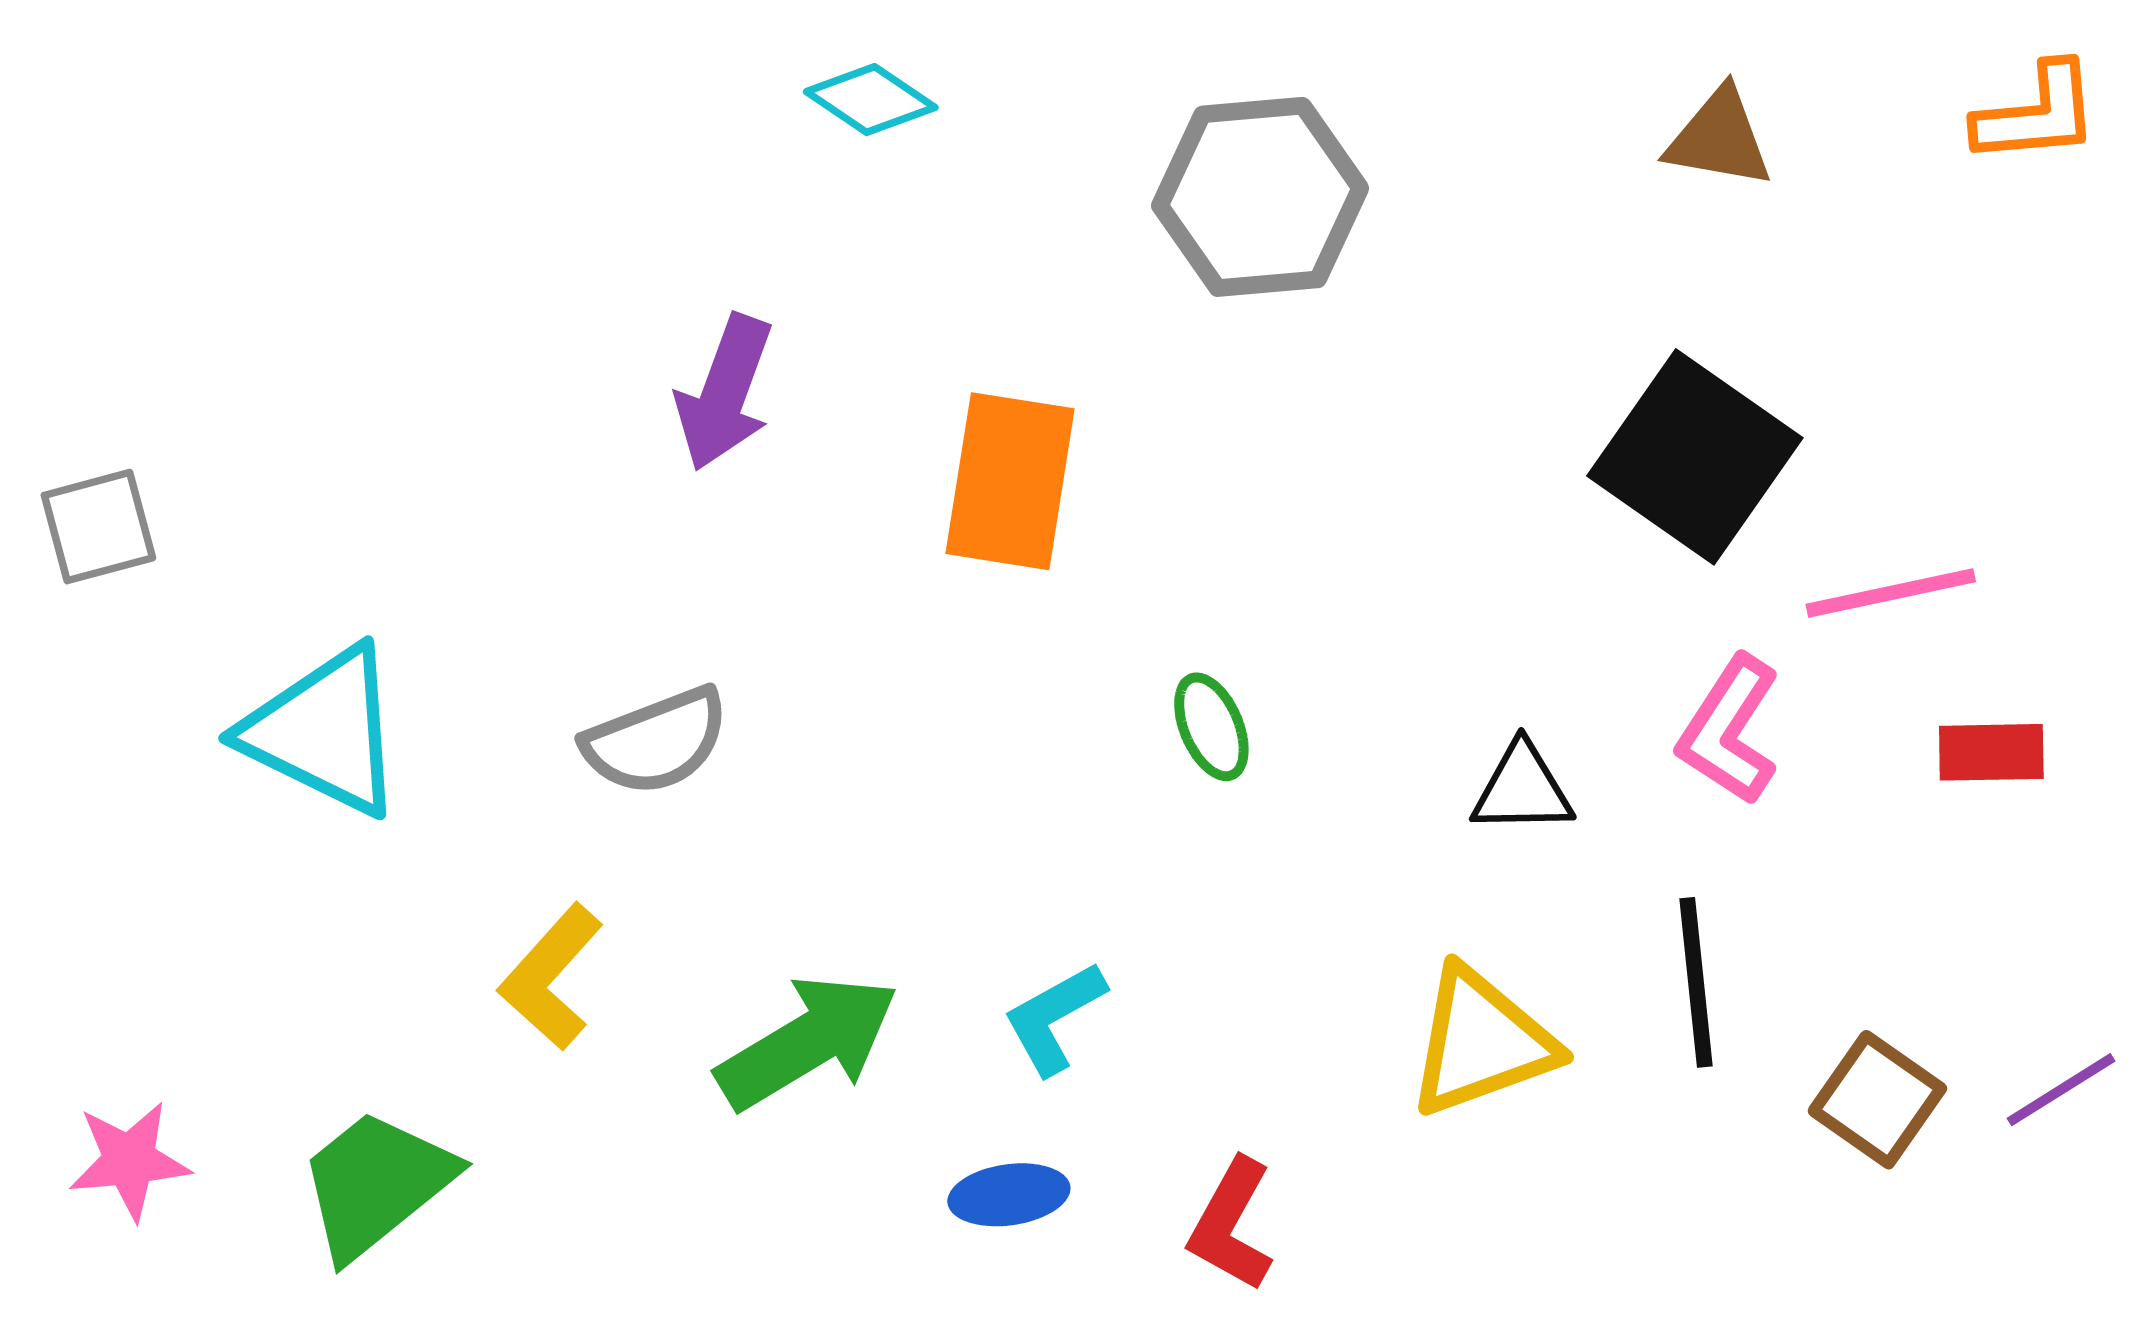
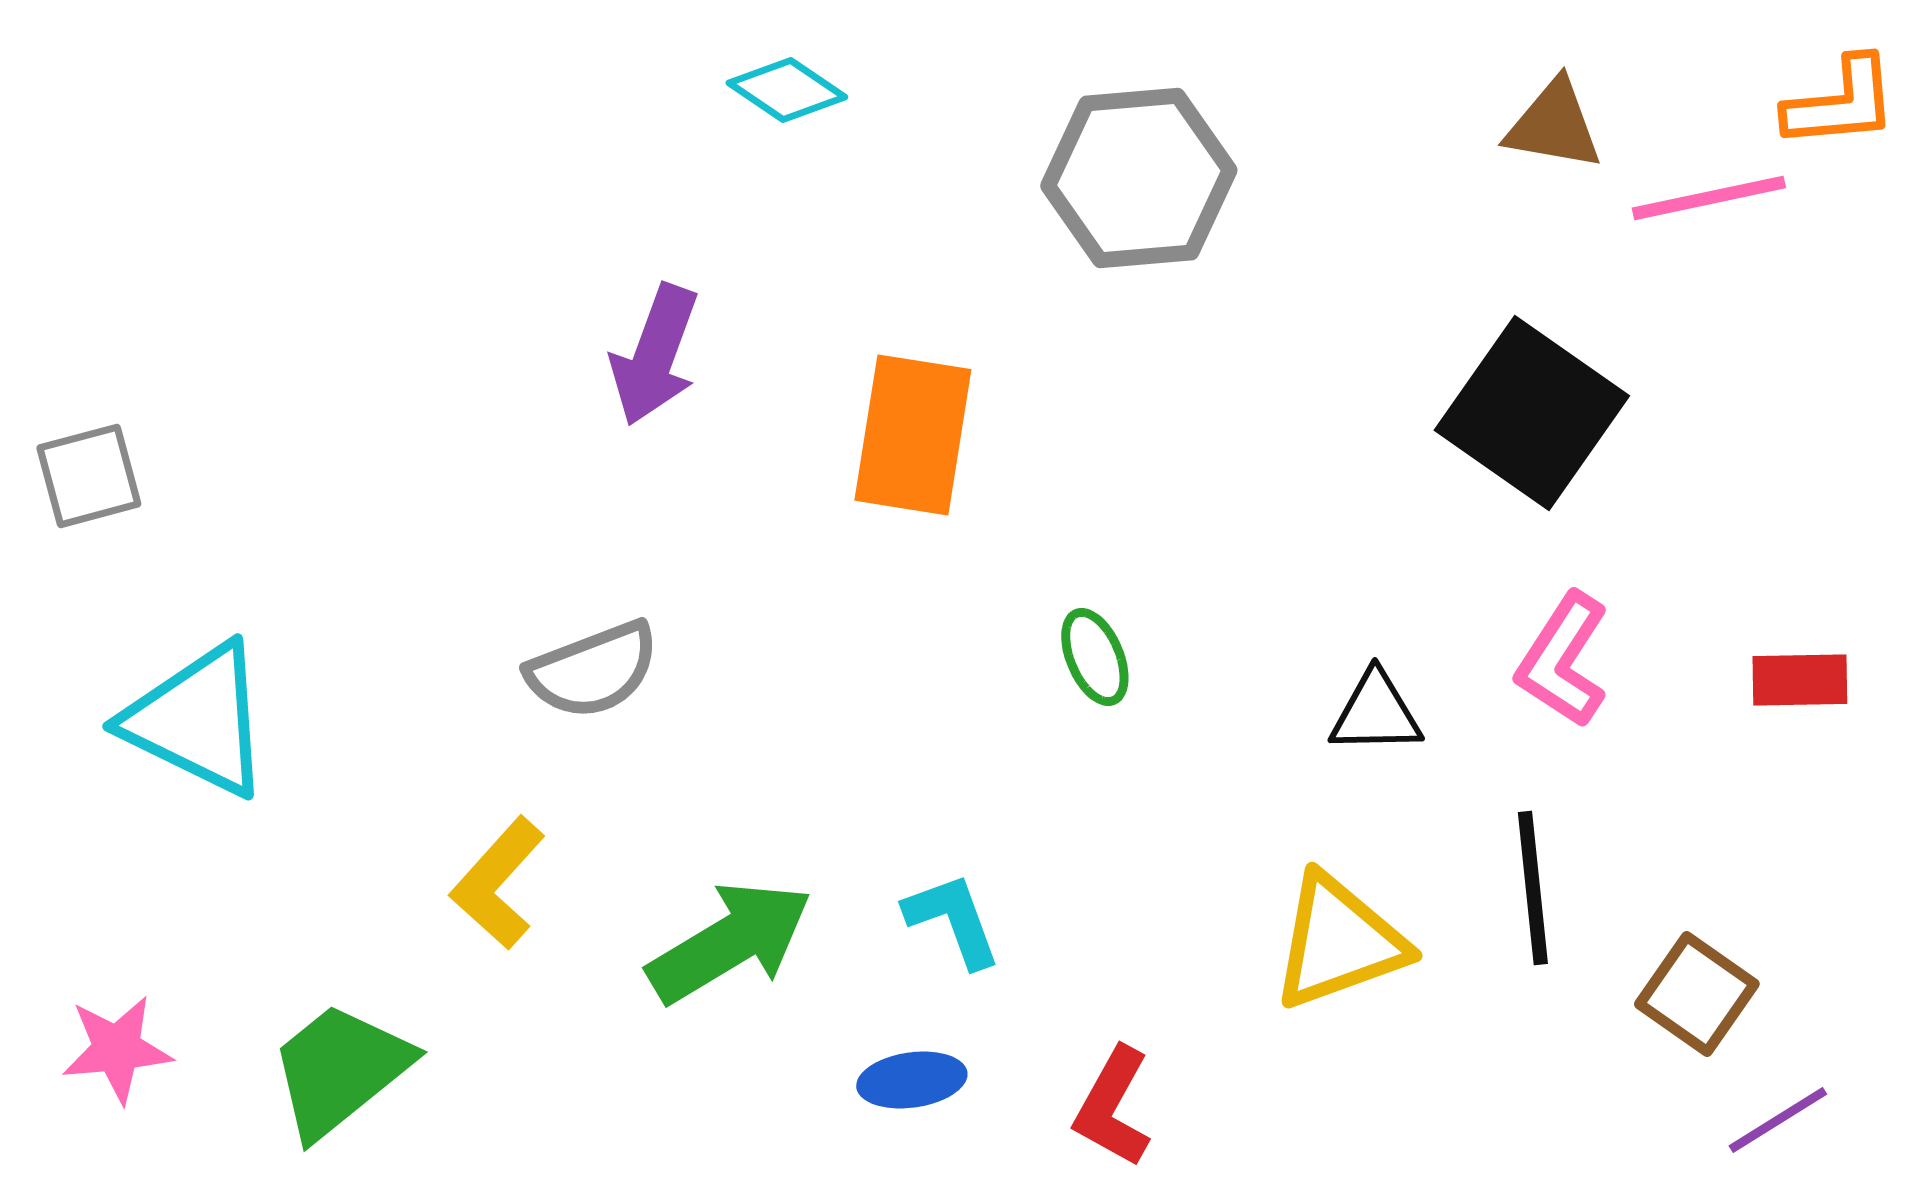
pink line: (1891, 593) -> (1709, 198), moved
cyan triangle: (324, 731) -> (198, 720), moved
cyan L-shape: (1054, 1018) -> (953, 920), turned 99
purple line: (2061, 1090) -> (1778, 1120), moved

